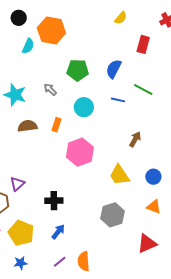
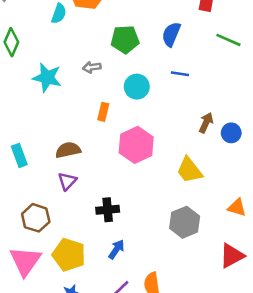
gray arrow: (50, 89) -> (92, 67), turned -48
green line: (143, 89) -> (228, 40), moved
brown semicircle: (27, 126) -> (68, 150), moved
blue circle: (153, 177) -> (231, 133), moved
purple triangle: (17, 184) -> (67, 181), moved

